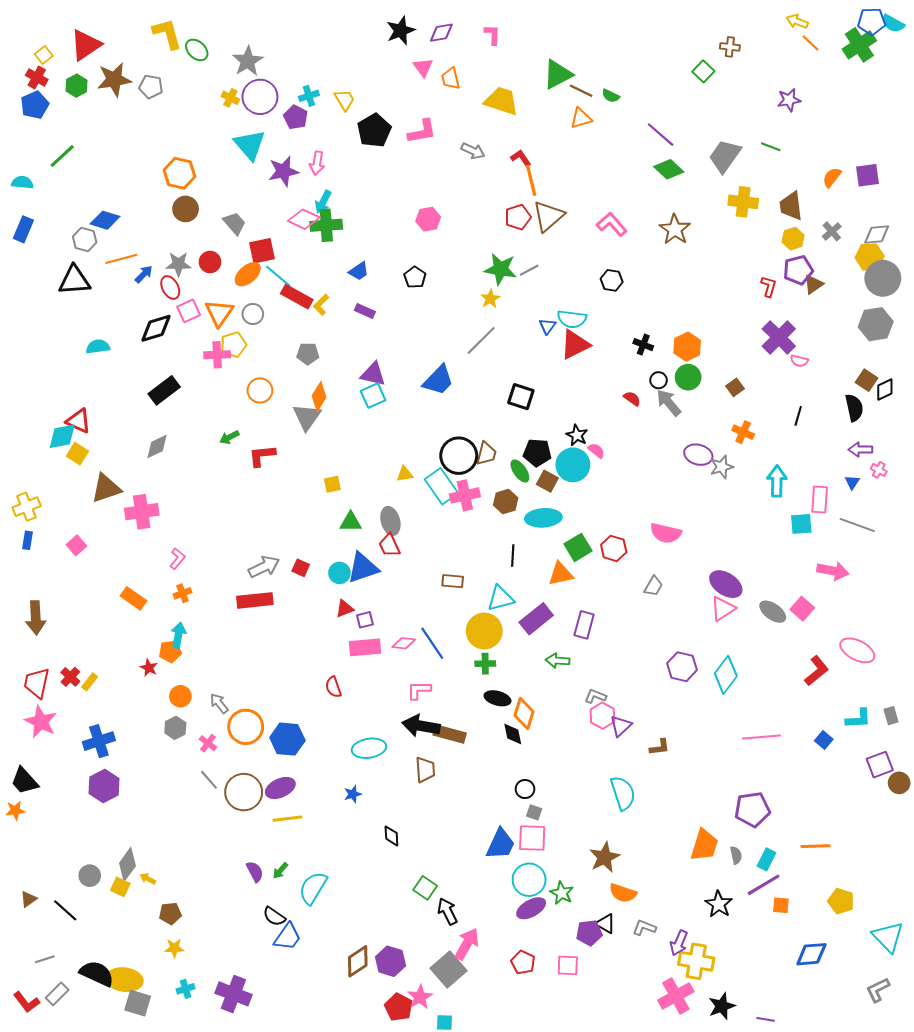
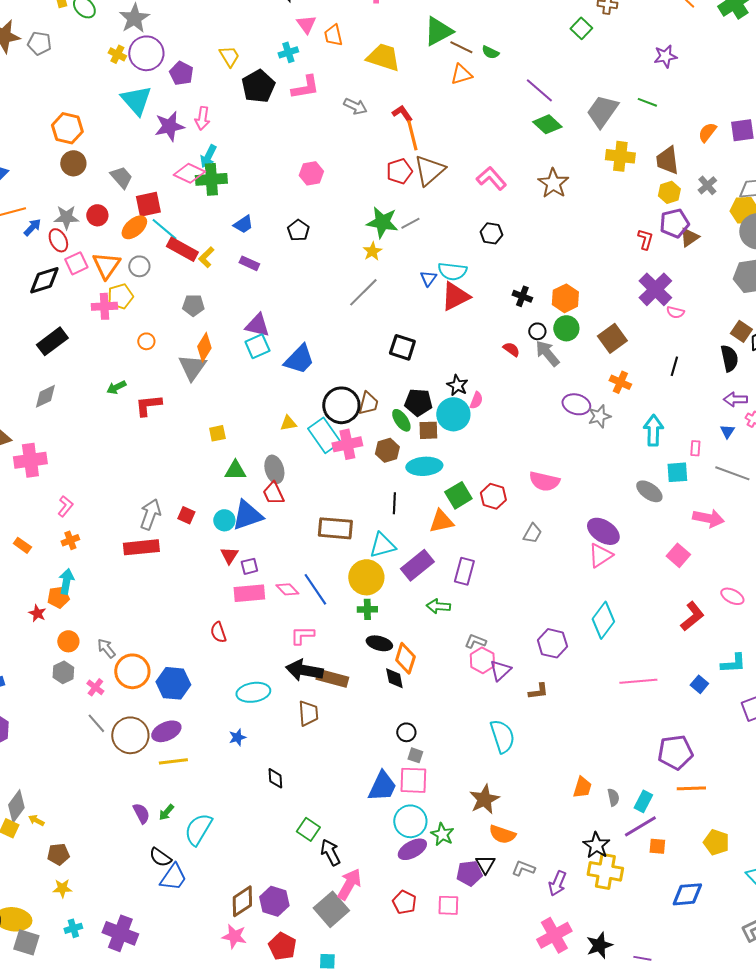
cyan cross: (309, 96) -> (288, 52), moved
blue trapezoid: (438, 380) -> (299, 359), moved
brown square: (735, 387) -> (612, 338), size x1.6
orange circle: (260, 390) -> (146, 341), size x0.7
pink semicircle: (596, 451) -> (476, 400), turned 72
brown square: (547, 481) -> (428, 430), turned -30
pink rectangle: (820, 500) -> (695, 448), size x0.6
gray arrow: (264, 567) -> (150, 514), turned -44
brown rectangle: (453, 581) -> (335, 528), size x1.6
orange rectangle: (134, 598) -> (22, 545), size x0.7
red triangle: (345, 609) -> (229, 555), turned -36
gray ellipse: (773, 612) -> (649, 491), moved
pink diamond: (404, 643) -> (287, 589), turned 40
pink ellipse: (857, 650) -> (732, 596), size x0.7
purple hexagon: (682, 667) -> (552, 643), moved
purple pentagon: (752, 809) -> (675, 752), moved
orange trapezoid: (704, 845) -> (582, 787), size x0.7
black triangle: (606, 924) -> (485, 864), turned 30
yellow cross: (696, 961) -> (605, 871), moved
pink star: (420, 997) -> (234, 936), moved, turned -30

